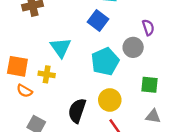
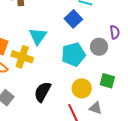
yellow cross: (47, 74) -> (22, 57), size x1.5
yellow circle: (110, 100) -> (82, 88), moved
gray triangle: (153, 116) -> (96, 108), moved

